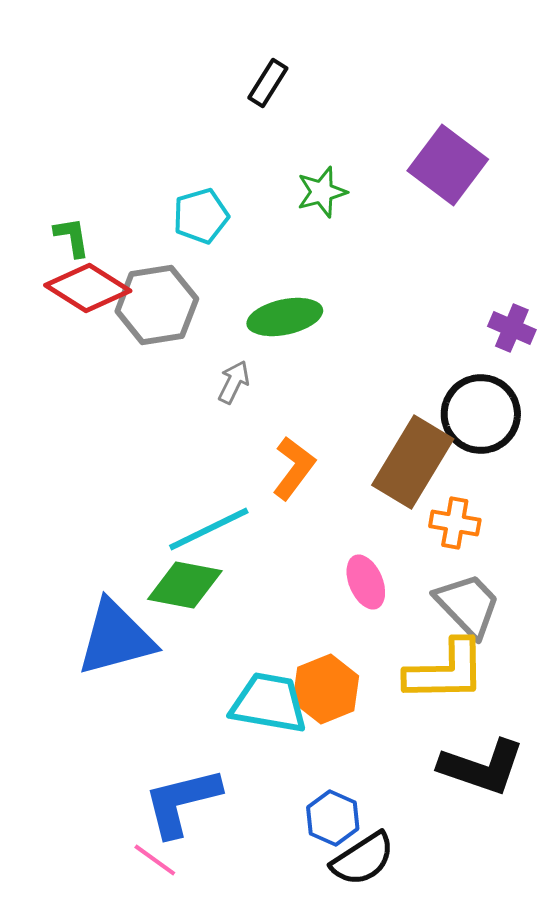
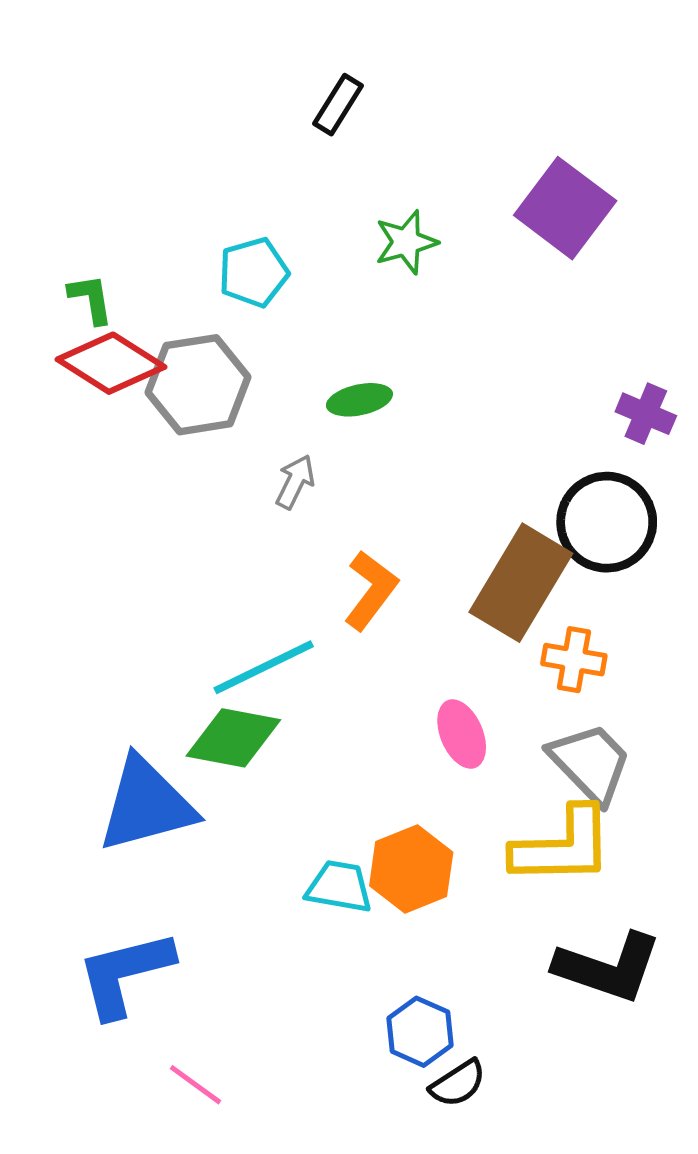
green ellipse: (285, 317) -> (359, 400), size x0.7
cyan trapezoid: (269, 703) -> (339, 887), size x0.7
blue L-shape: (182, 802) -> (125, 974), moved
black semicircle: (363, 859) -> (458, 1083), size x0.7

